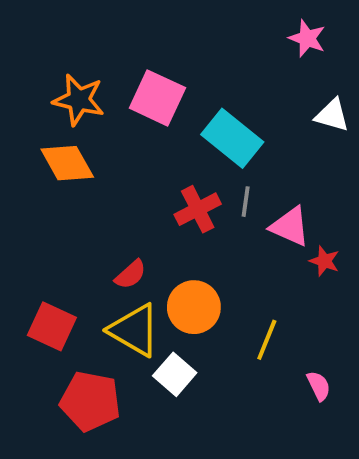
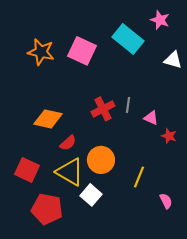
cyan rectangle: (232, 138) -> (128, 39), moved
orange diamond: (67, 163) -> (48, 119), moved, turned -48
pink triangle: (290, 227) -> (151, 118), size x0.7

